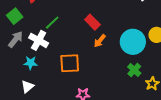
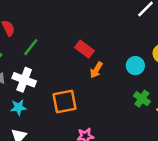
green line: (52, 23) -> (31, 47), moved
cyan circle: (133, 42) -> (135, 66), size x0.6

